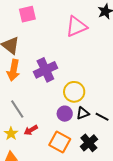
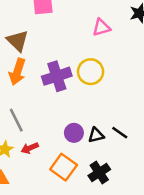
pink triangle: (76, 26) -> (101, 28), size x0.7
yellow circle: (74, 92) -> (91, 72), moved
black line: (102, 117) -> (120, 133), moved

